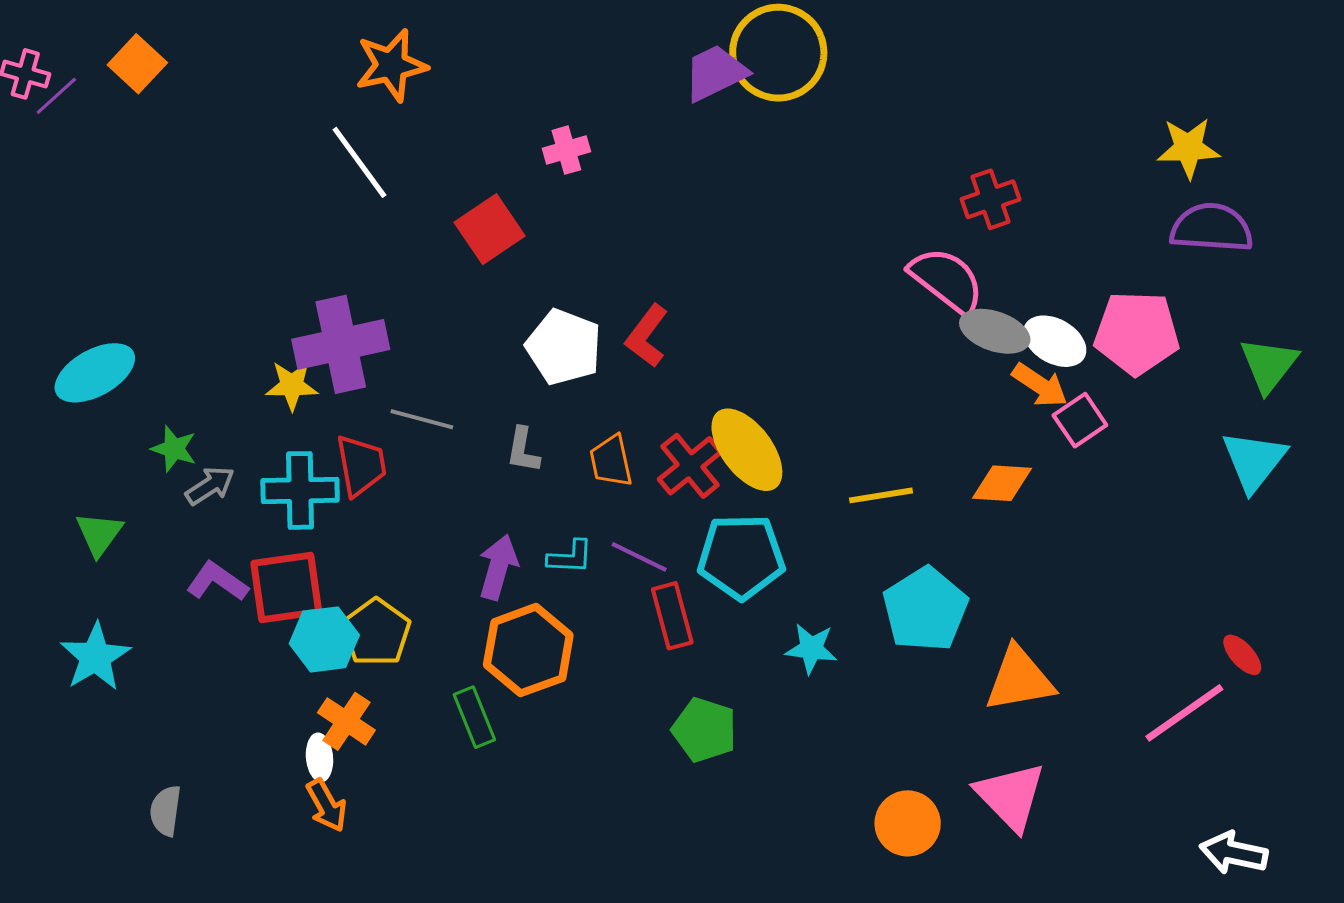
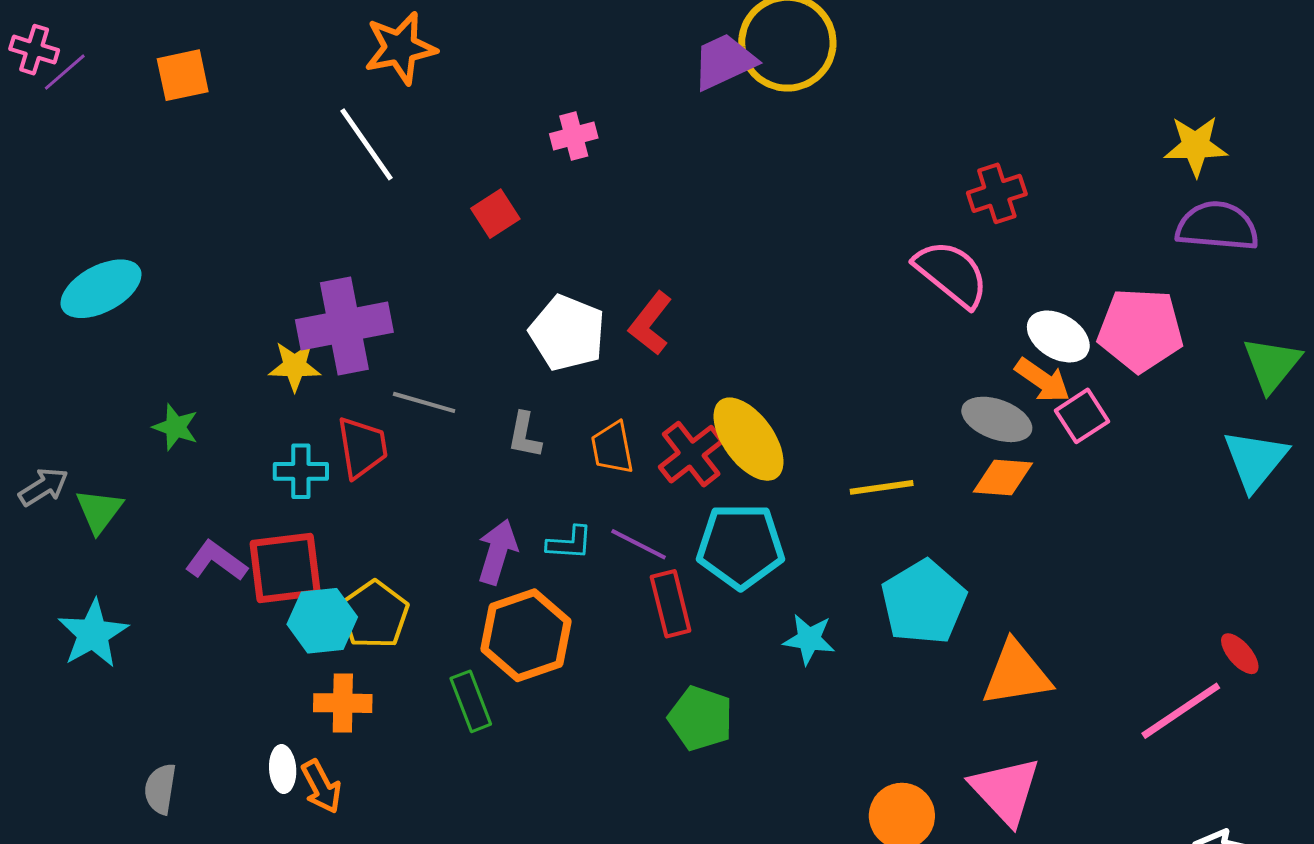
orange square: (137, 64) -> (183, 75), moved, turned 34
red square: (490, 229) -> (495, 214), size x0.7
gray ellipse: (995, 331) -> (997, 419), moved
cyan ellipse: (95, 373) -> (101, 289), moved
gray arrow: (210, 486) -> (44, 487), moved
cyan cross: (300, 490) -> (301, 471), size x0.7
orange cross: (346, 721) -> (343, 703), turned -34
white ellipse: (319, 757) -> (283, 769), moved

